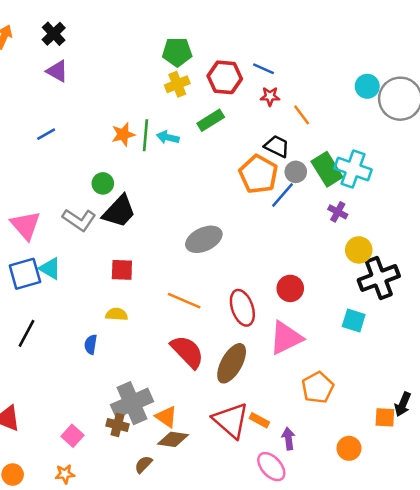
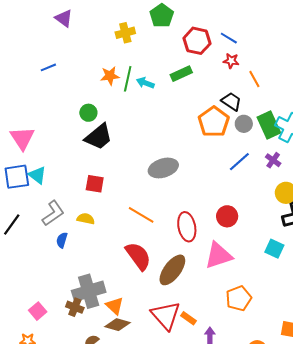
green pentagon: (177, 52) -> (162, 16), turned 30
yellow cross: (177, 84) -> (125, 33), moved
blue line: (282, 195) -> (239, 162), moved
gray L-shape: (79, 220) -> (53, 213), moved, turned -76

